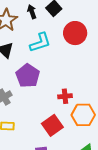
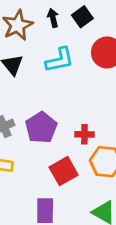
purple pentagon: (28, 76) -> (41, 128), moved

